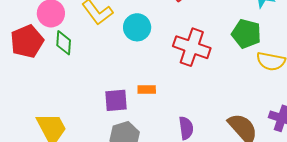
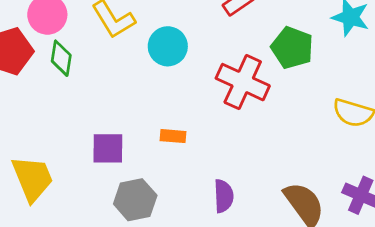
green pentagon: (246, 34) -> (292, 48), moved
purple square: (116, 100) -> (108, 148), moved

